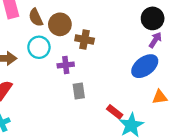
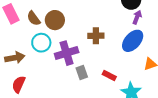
brown cross: (85, 40) -> (96, 36), moved
purple cross: (66, 65) -> (67, 53), size x1.6
red rectangle: (115, 112) -> (109, 76), moved

